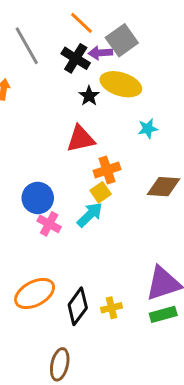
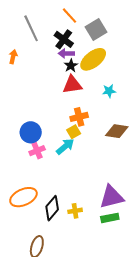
purple arrow: (100, 53) -> (66, 53), moved
yellow ellipse: (121, 84) -> (93, 59), turned -60
red triangle: (81, 139) -> (72, 85), moved
pink cross: (49, 224) -> (37, 151), turned 35

